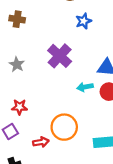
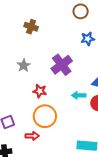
red star: (20, 107) -> (40, 91), moved
orange circle: (64, 127) -> (45, 116), moved

